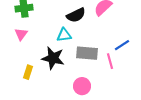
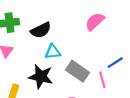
black semicircle: (76, 15) -> (41, 30), moved
gray rectangle: (87, 53) -> (78, 71), turned 30

